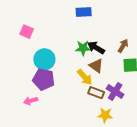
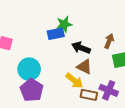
blue rectangle: (84, 12) -> (56, 34), moved
green star: (83, 48) -> (64, 24), moved
purple pentagon: (44, 79) -> (32, 90), turned 30

